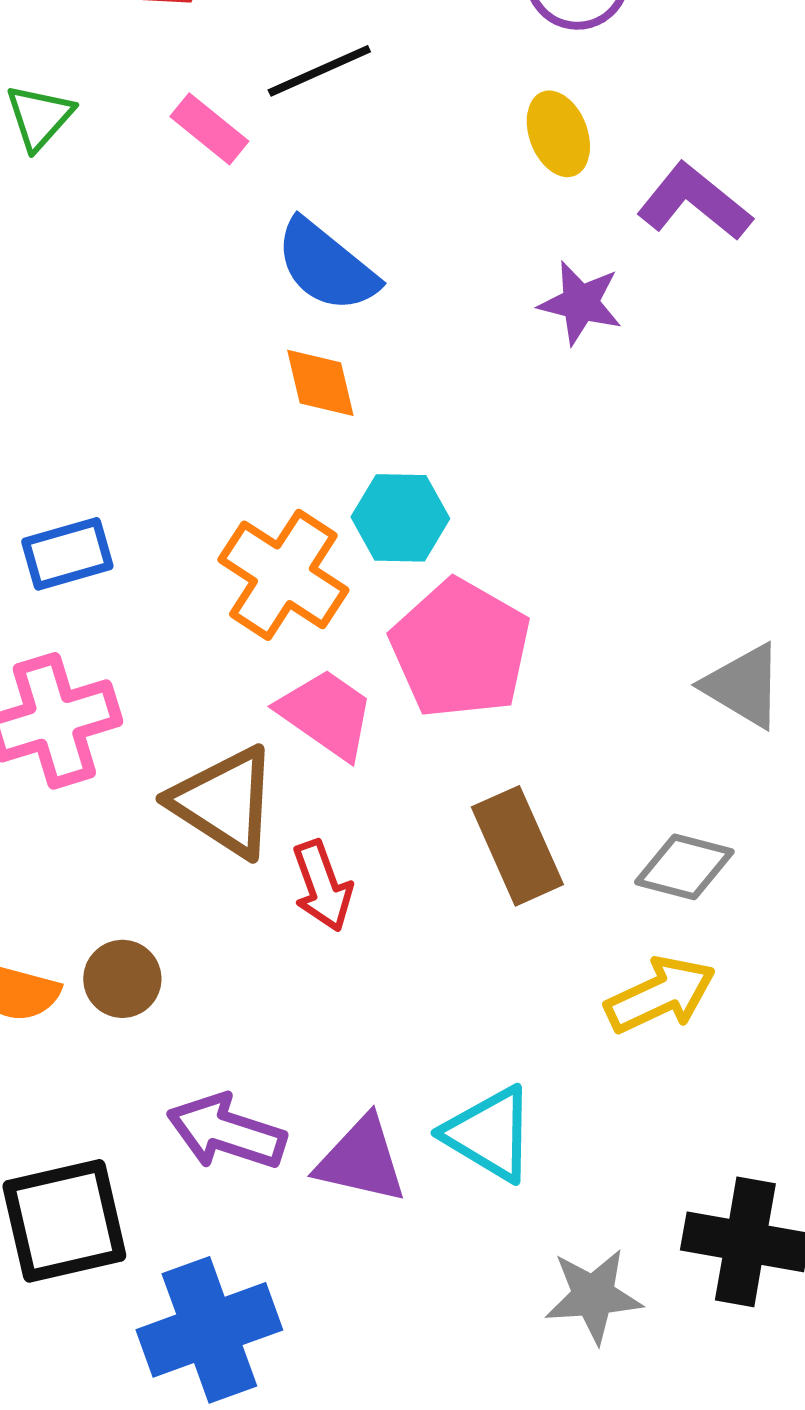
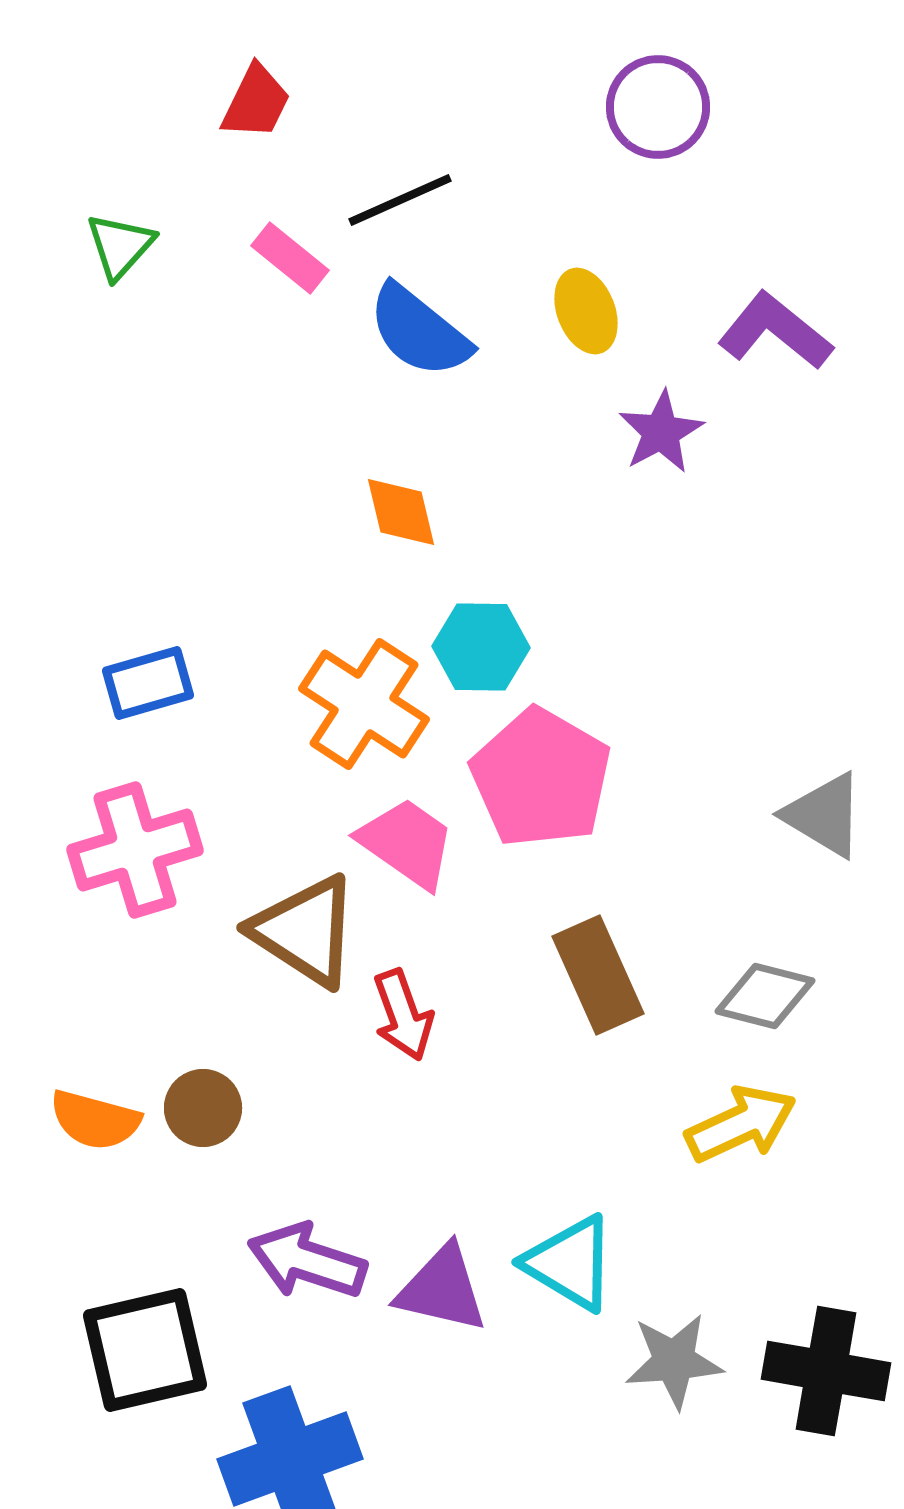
yellow ellipse: (558, 134) -> (586, 311), moved
blue semicircle: (326, 266) -> (419, 331), moved
purple star: (580, 303) -> (661, 432), turned 30
gray star: (593, 1296) -> (674, 1361), moved

